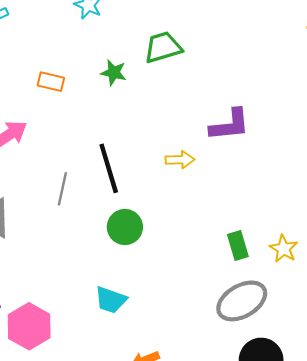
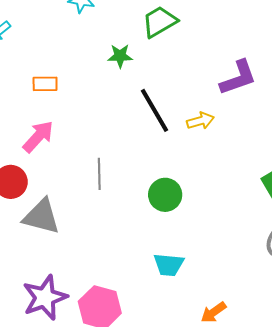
orange rectangle: (51, 82) -> (45, 84), moved
black line: (109, 168) -> (154, 110), moved

